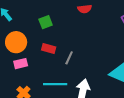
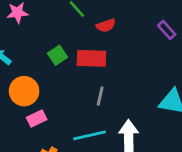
red rectangle: (49, 48) -> (91, 58), moved, size x1.5

